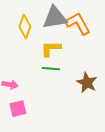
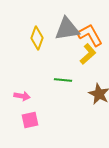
yellow L-shape: (51, 49) -> (88, 54), moved, turned 140

